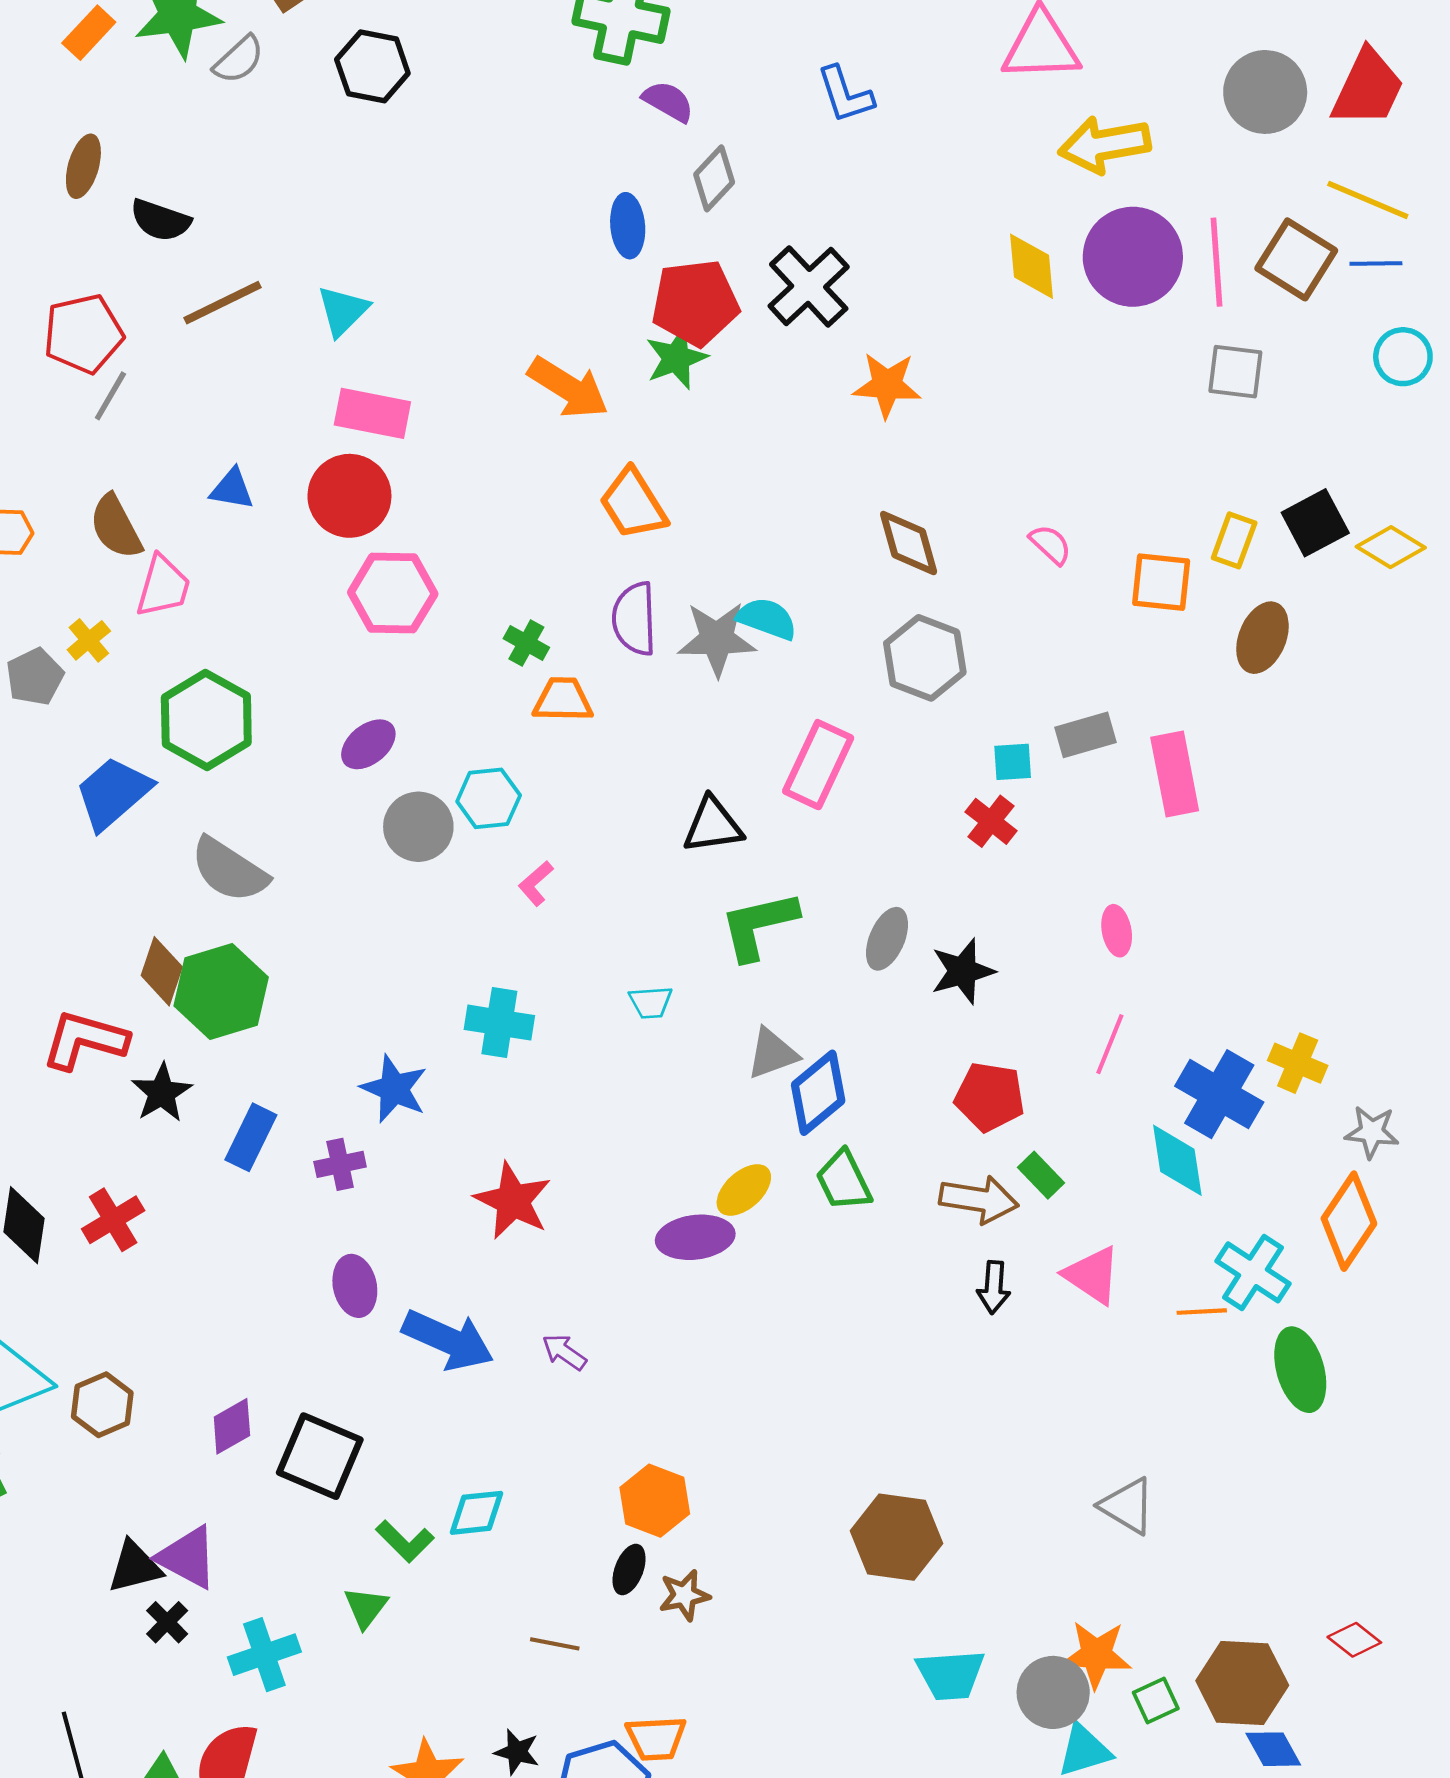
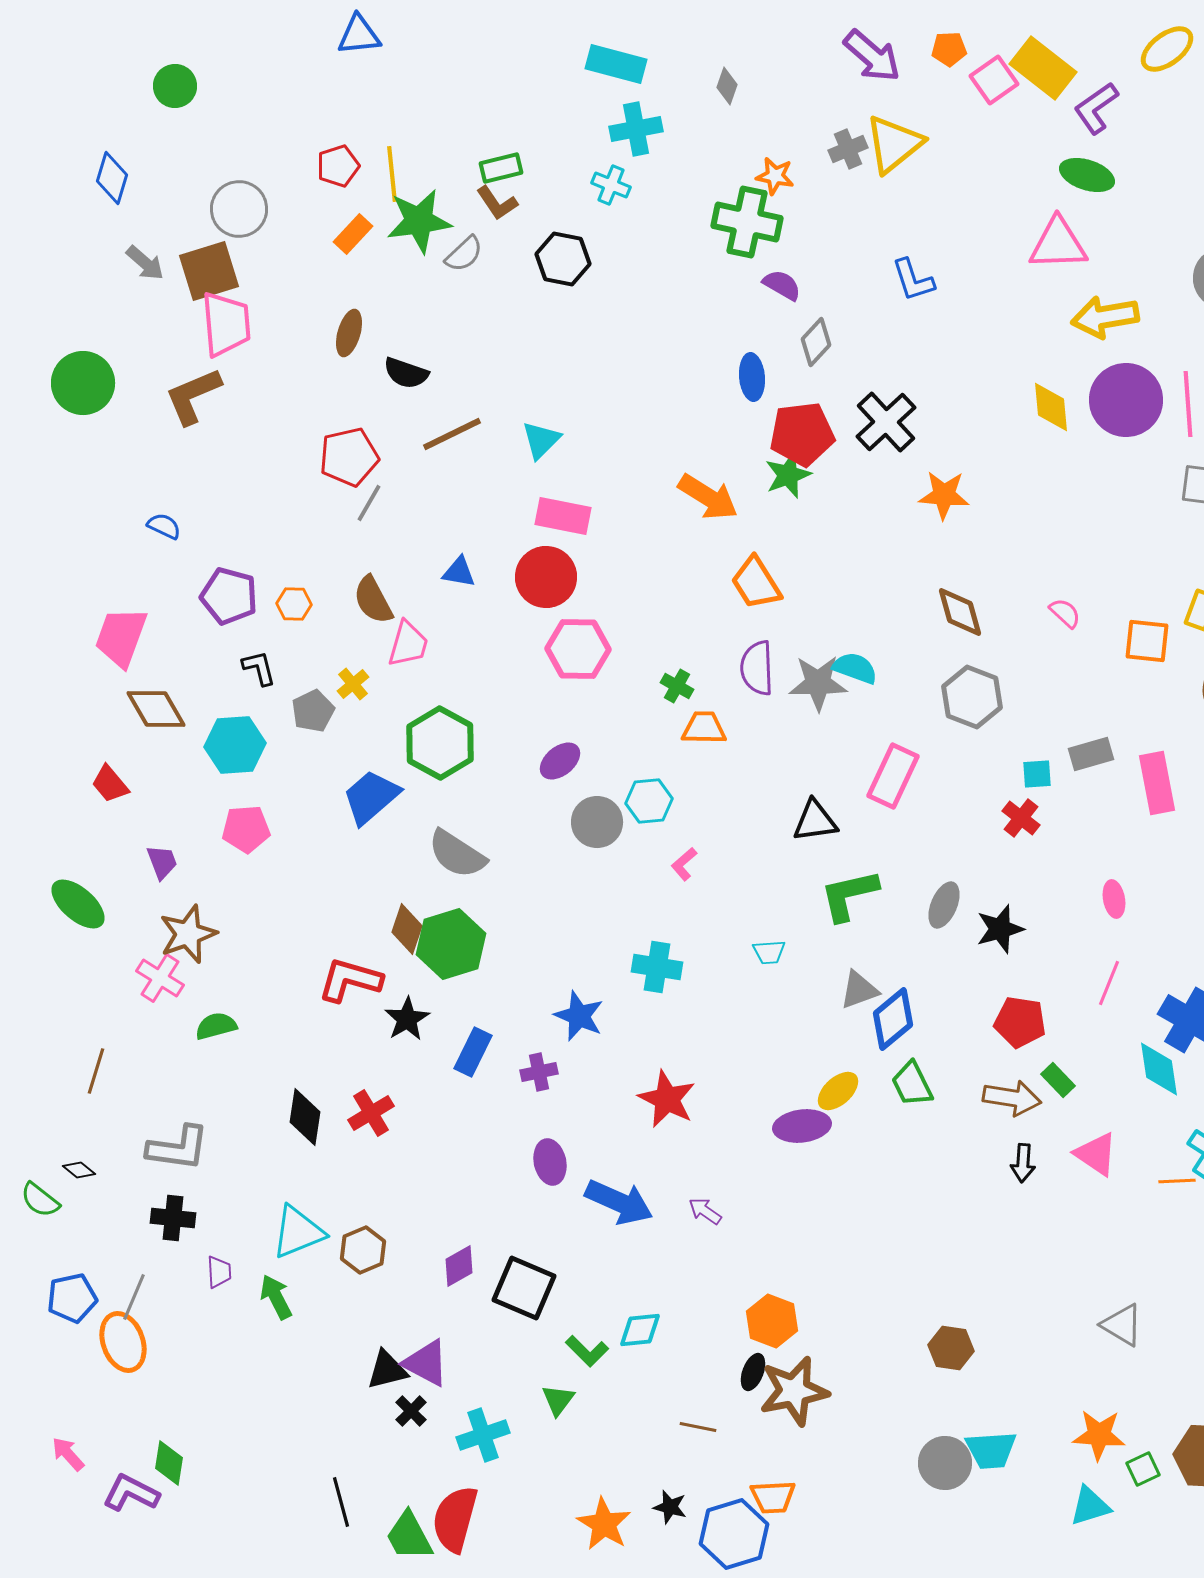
brown hexagon: (896, 1537) -> (951, 1348), size x0.7
brown star: (684, 1595) -> (794, 1391), size x1.8
gray circle: (1053, 1692) -> (945, 1463), moved

